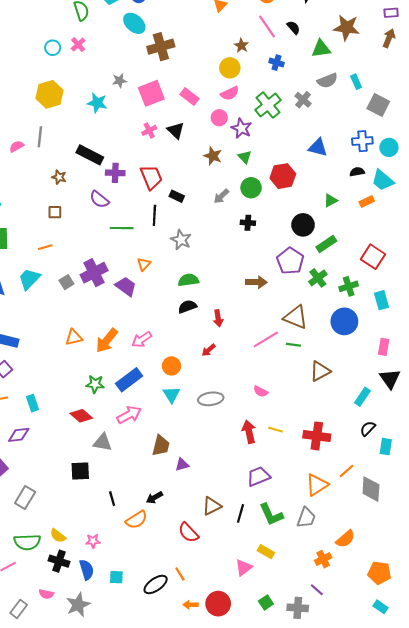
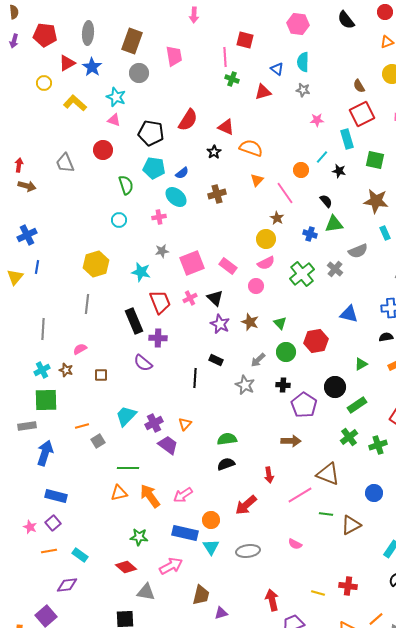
pink line: (267, 26) -> (285, 193), moved
pink cross: (78, 45) -> (159, 217), moved, turned 32
brown cross: (161, 47) -> (217, 194), moved, size x0.7
cyan circle: (53, 48) -> (119, 220), moved
green triangle: (321, 49) -> (334, 224), moved
cyan rectangle: (356, 82) -> (385, 233), moved
purple star: (241, 128) -> (220, 324), moved
pink semicircle: (17, 146) -> (80, 349), moved
black rectangle: (90, 155) -> (134, 321), turned 40
brown star: (59, 177) -> (66, 370), moved
red trapezoid: (151, 177) -> (160, 302), moved
green line: (122, 228) -> (128, 468), moved
gray star: (181, 240) -> (245, 385), moved
orange line: (45, 247) -> (82, 426), moved
purple pentagon: (290, 261) -> (304, 405), moved
purple cross: (94, 273) -> (154, 423), moved, size x0.7
cyan trapezoid: (29, 279) -> (126, 416), moved
gray square: (66, 282) -> (98, 441), moved
red arrow: (218, 318) -> (269, 475), moved
blue circle: (344, 321) -> (374, 493), moved, size x0.7
orange arrow: (107, 341) -> (150, 496), turned 105
green line: (293, 345) -> (326, 514), moved
red arrow: (209, 350) -> (246, 505), size x1.6
blue rectangle: (129, 380) -> (185, 533), moved, turned 50
cyan rectangle: (32, 403) -> (80, 555), turned -35
yellow line: (275, 430) -> (318, 593), moved
red arrow: (249, 432) -> (272, 600), moved
red cross: (317, 436) -> (348, 586), size x0.7

